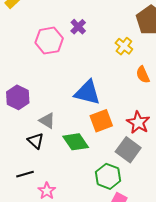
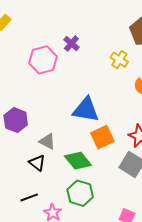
green hexagon: (108, 176) -> (80, 193), moved

